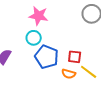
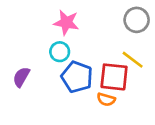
red square: (75, 57) -> (114, 77), size x1.6
yellow line: (89, 72) -> (133, 60), moved

